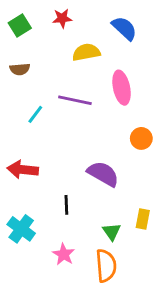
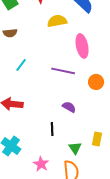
purple line: (75, 100) -> (63, 71), moved
purple semicircle: (103, 174) -> (69, 107), size x0.6
black line: (66, 205) -> (52, 129), moved

